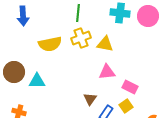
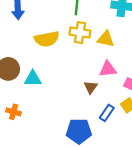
yellow cross: (81, 38) -> (80, 33), turned 30
brown triangle: (90, 99) -> (91, 87), moved

